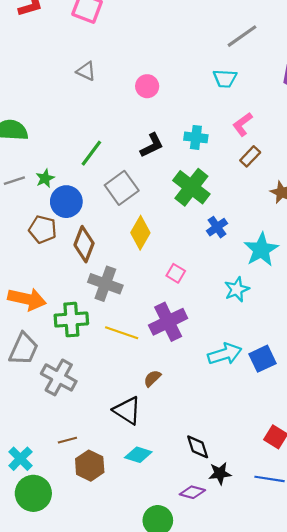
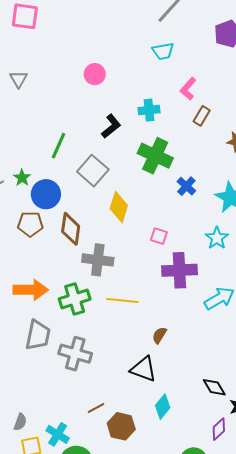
gray triangle: (86, 71) -> (19, 79), moved, turned 48
purple cross: (168, 322) -> (179, 270), moved, turned 36
cyan diamond: (138, 455) -> (163, 407), turned -55
purple diamond: (192, 492) -> (219, 429), turned -45

